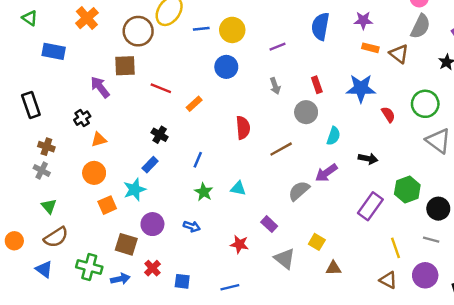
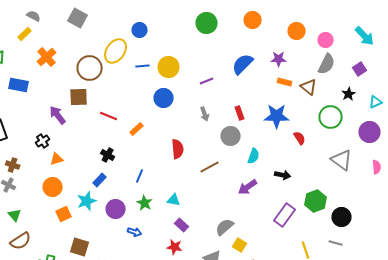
blue semicircle: (320, 26) -> (243, 64), turned 35
green circle: (425, 104) -> (331, 117), moved
gray semicircle: (299, 191) -> (225, 227), moved
purple circle: (152, 224) -> (116, 209), moved
purple rectangle: (269, 224) -> (182, 225), moved

